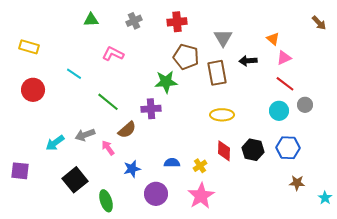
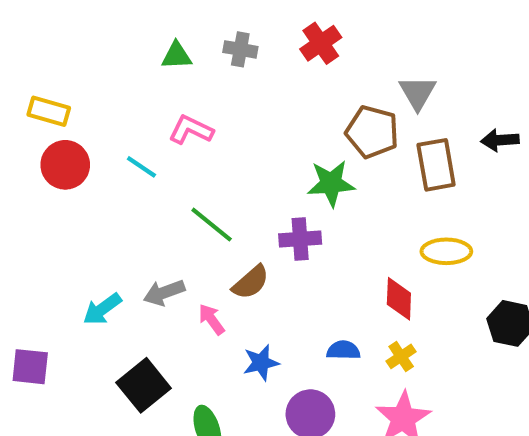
gray cross: (134, 21) -> (240, 49), moved, turned 35
red cross: (177, 22) -> (321, 43), moved, turned -30
gray triangle: (223, 38) -> (418, 93), moved
pink L-shape: (113, 54) -> (191, 130), moved
red circle: (33, 90) -> (65, 165), moved
red diamond: (224, 151) -> (399, 299), moved

